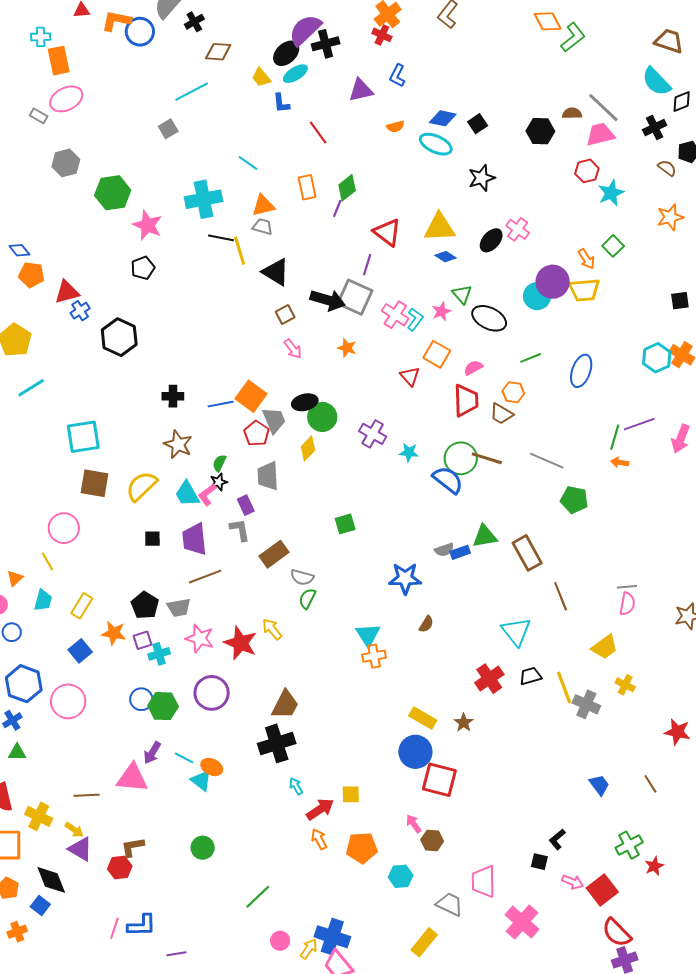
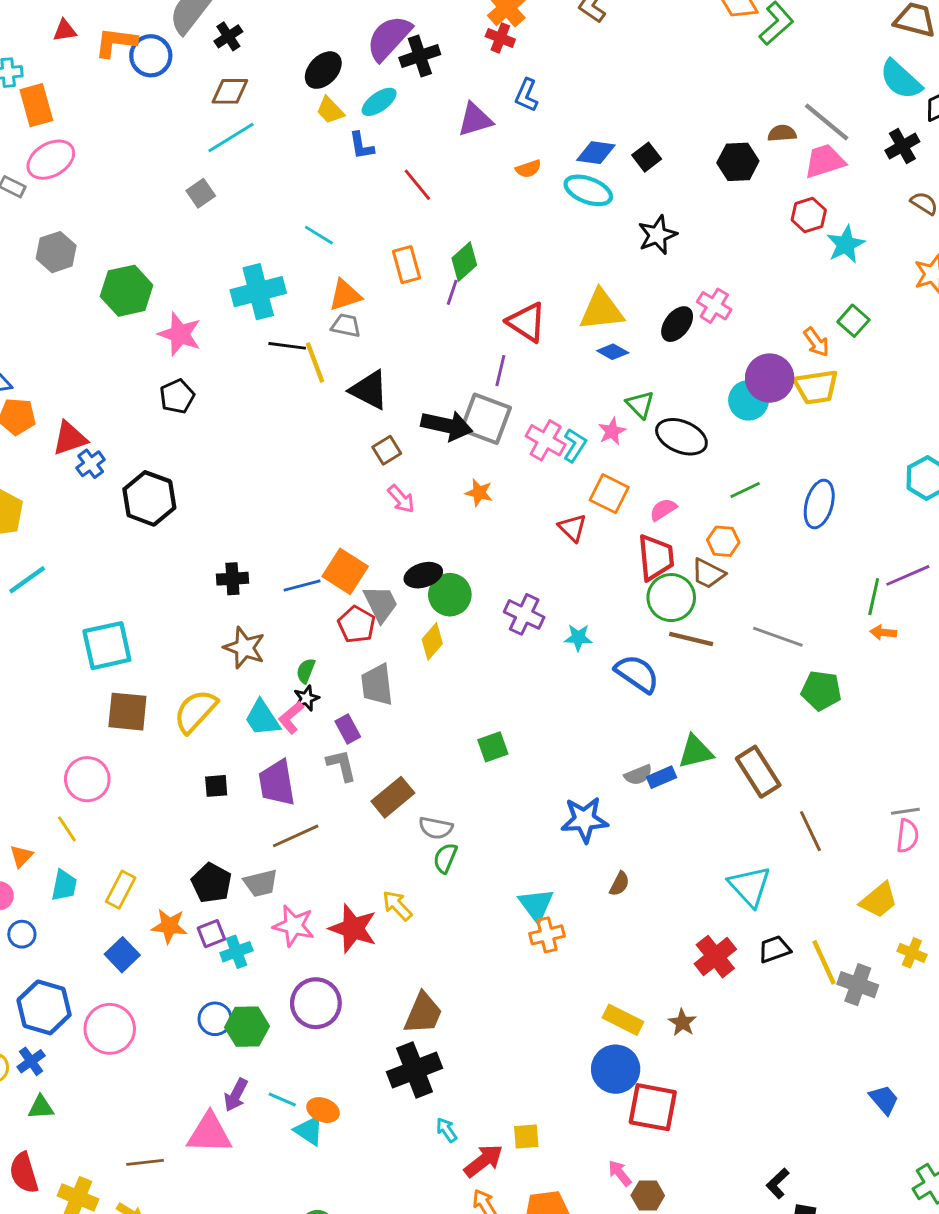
brown diamond: (218, 52) -> (230, 91), moved
black ellipse: (286, 53) -> (323, 70), moved
green circle: (461, 458) -> (671, 598), moved
black L-shape: (557, 839) -> (778, 1183), moved

